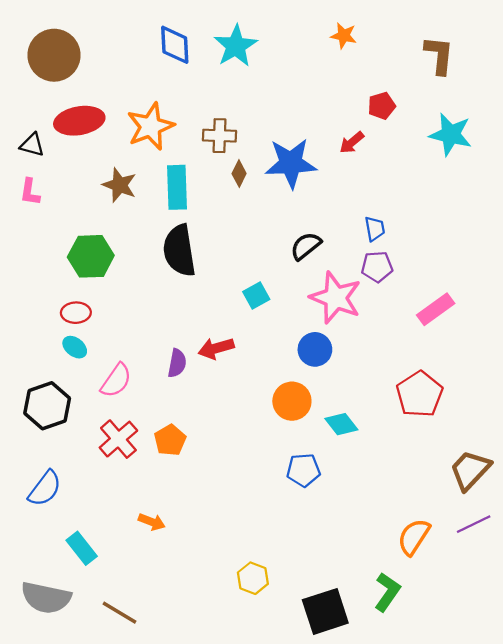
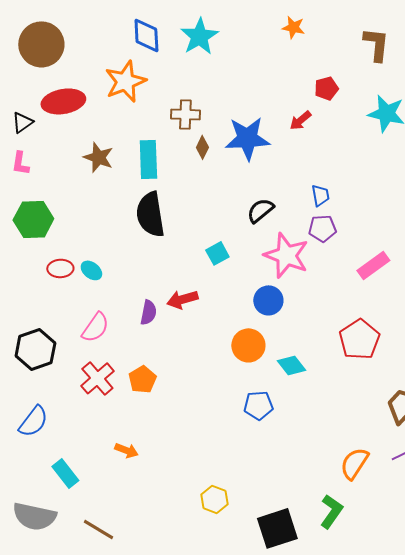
orange star: (151, 126) -> (125, 81), moved
black triangle: (32, 145) -> (22, 122), turned -50
green hexagon: (91, 256) -> (33, 219), moved
cyan ellipse: (75, 347) -> (91, 270), moved

